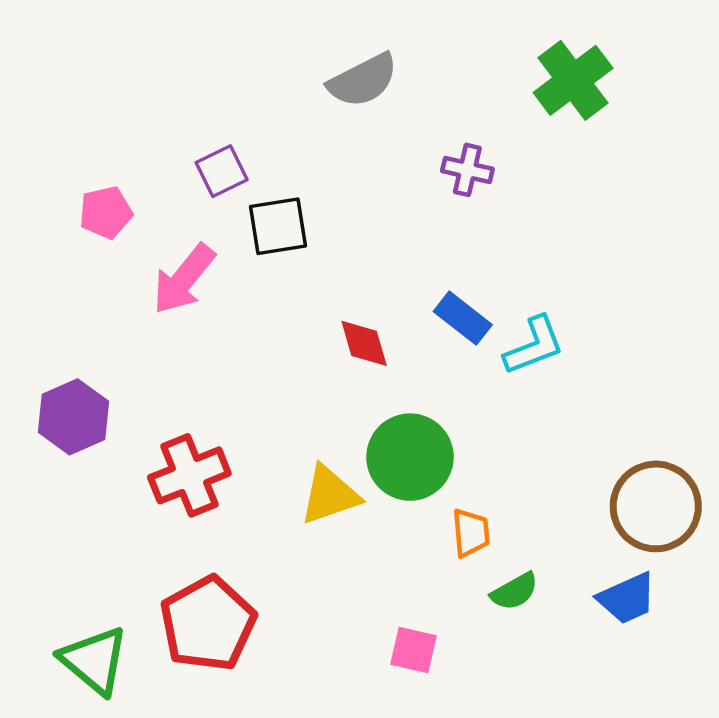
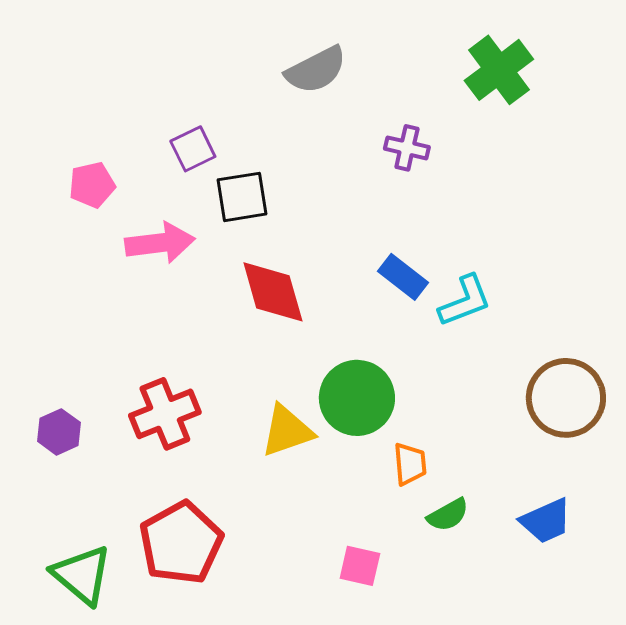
pink arrow: (184, 279) -> (160, 243), turned -136
red diamond: (364, 343) -> (273, 292), moved, size x1.5
purple hexagon: (74, 417) -> (59, 432), moved, size x0.7
brown circle: (656, 506) -> (566, 398), moved

